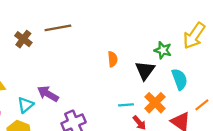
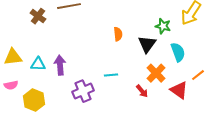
purple arrow: (48, 94) -> (60, 65), turned 54
cyan triangle: (26, 105) -> (38, 64), moved, turned 42
cyan line: (126, 105) -> (111, 75), moved

